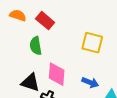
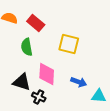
yellow square: (92, 43) -> (69, 44), moved

